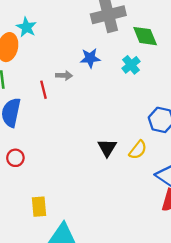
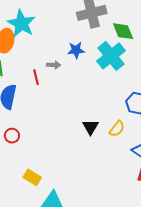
cyan star: (26, 27) -> (21, 24), size x1.6
cyan cross: (131, 65) -> (111, 56), size x1.8
yellow rectangle: (39, 207) -> (32, 177), turned -54

